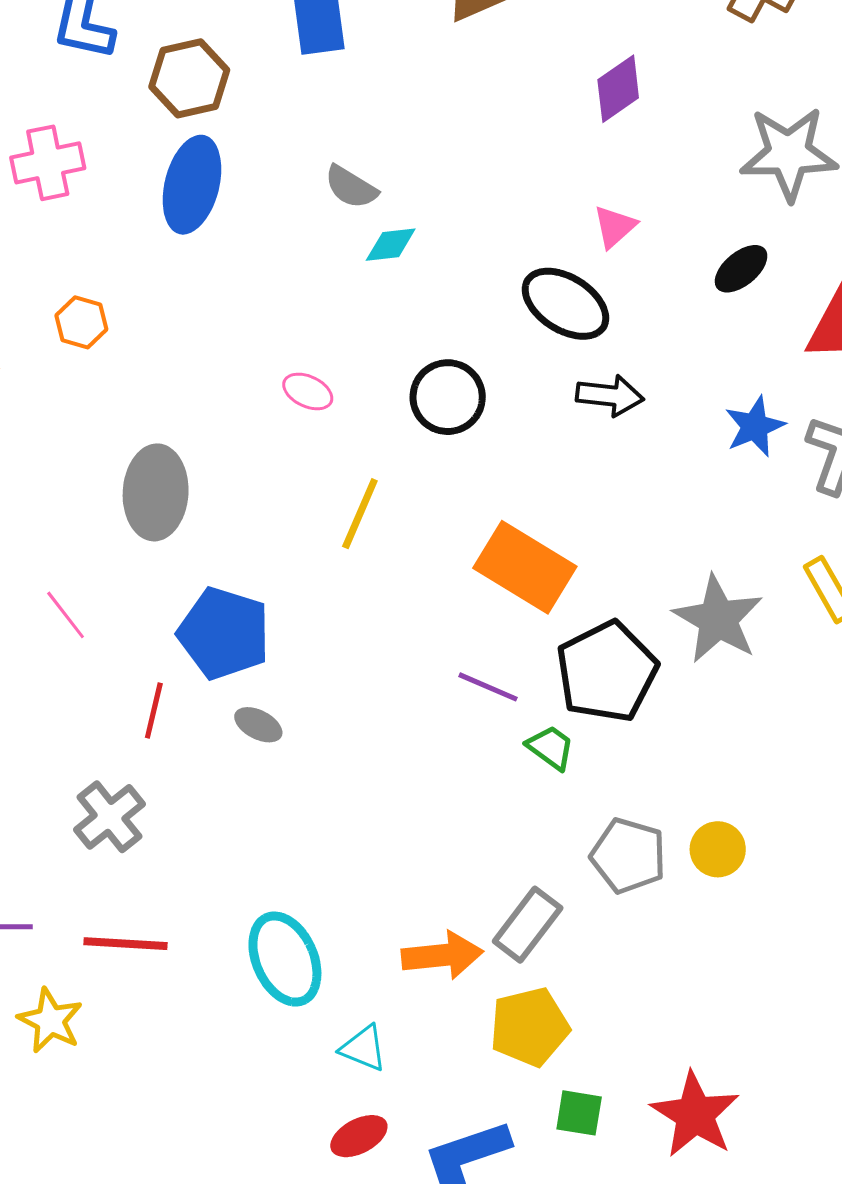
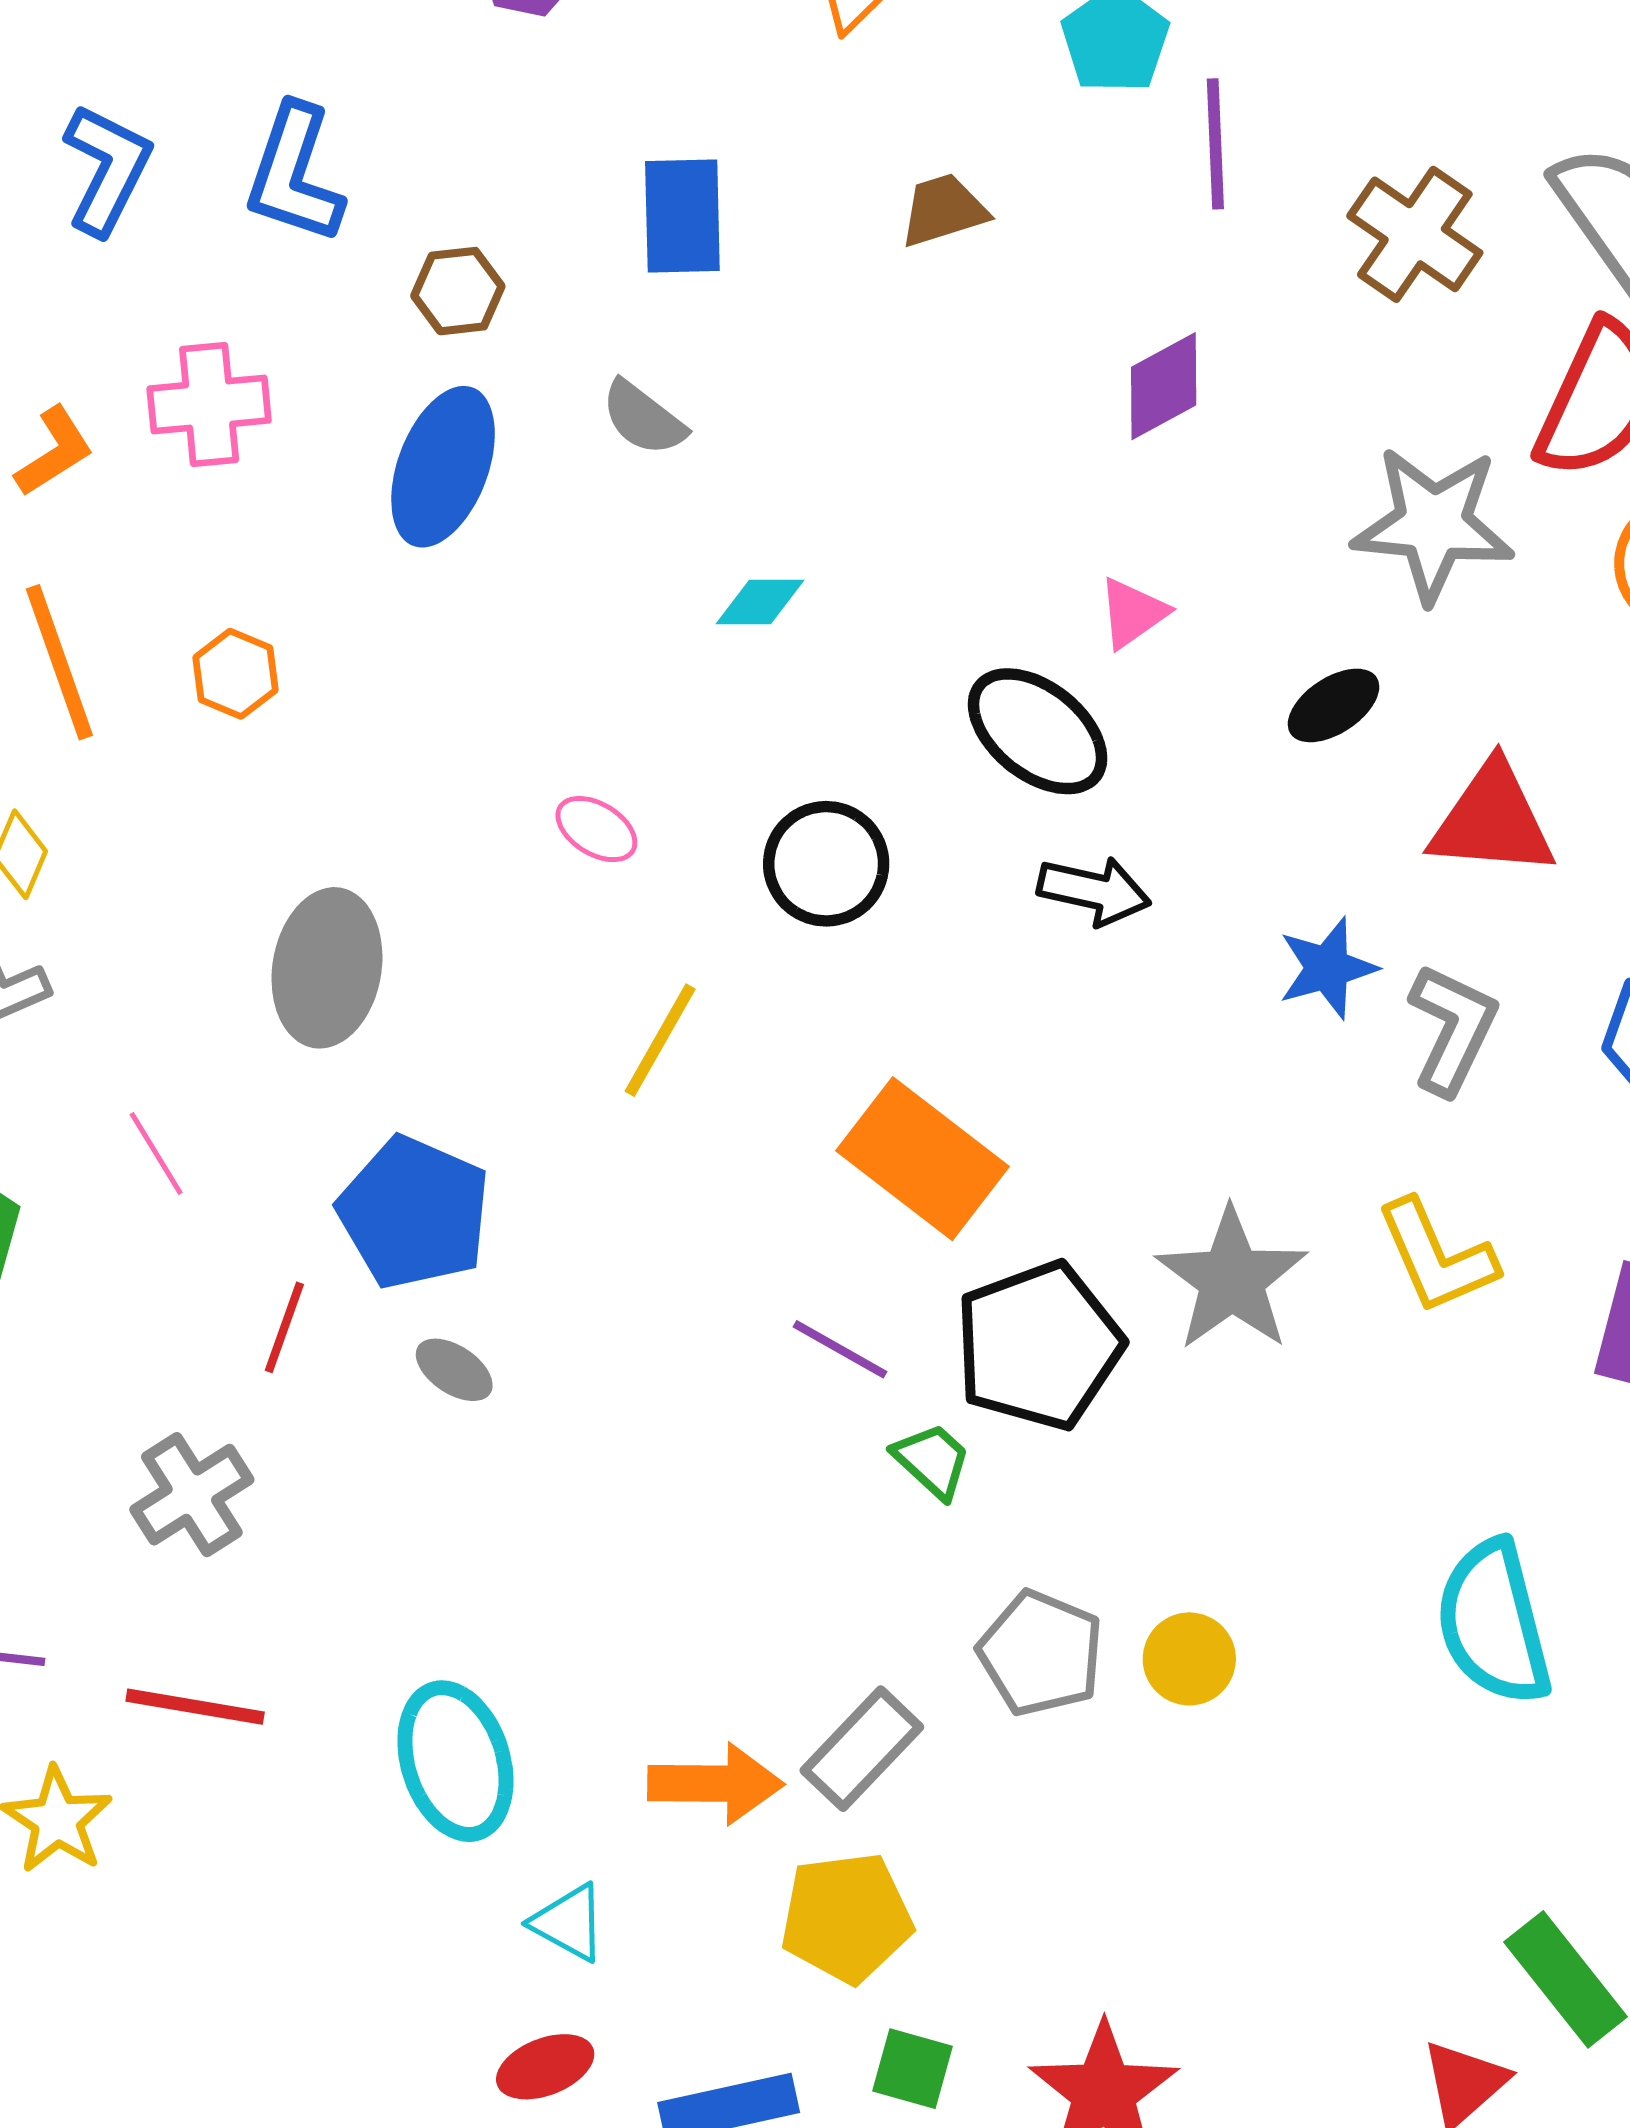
brown hexagon: (189, 78) -> (458, 291), size x0.7
gray semicircle: (351, 187) -> (643, 418), moved

